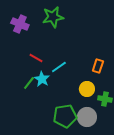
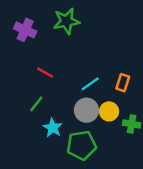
cyan line: (59, 67) -> (90, 84), moved
cyan star: (42, 79) -> (53, 128), moved
gray circle: (87, 117) -> (86, 110), moved

